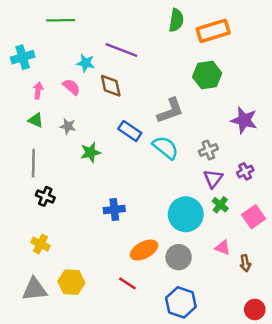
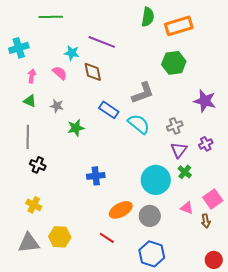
pink square: (254, 217) -> (213, 199), moved

